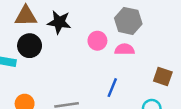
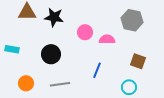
gray hexagon: (128, 21) -> (132, 20), moved
black circle: (30, 46) -> (51, 54), moved

